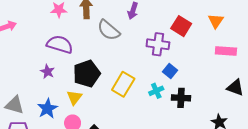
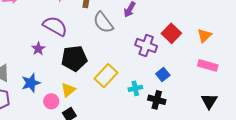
blue square: (170, 71) -> (163, 74), moved
black triangle: (235, 87) -> (209, 101), turned 30
yellow triangle: (74, 98) -> (68, 90), moved

